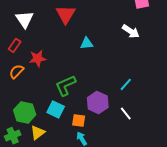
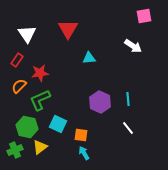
cyan line: (126, 84) -> (128, 99), turned -48
green L-shape: (66, 85) -> (40, 100), moved
purple hexagon: (98, 102) -> (100, 102), moved

